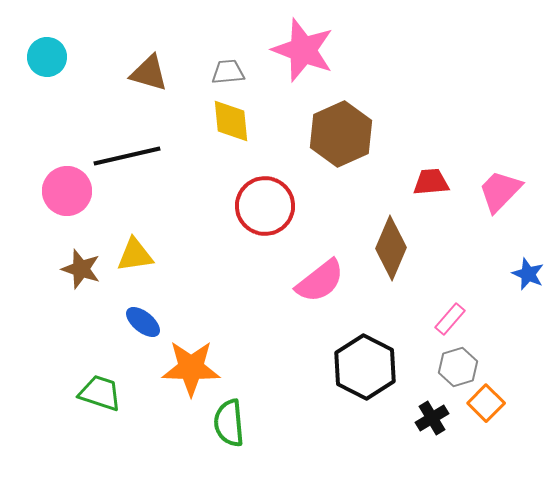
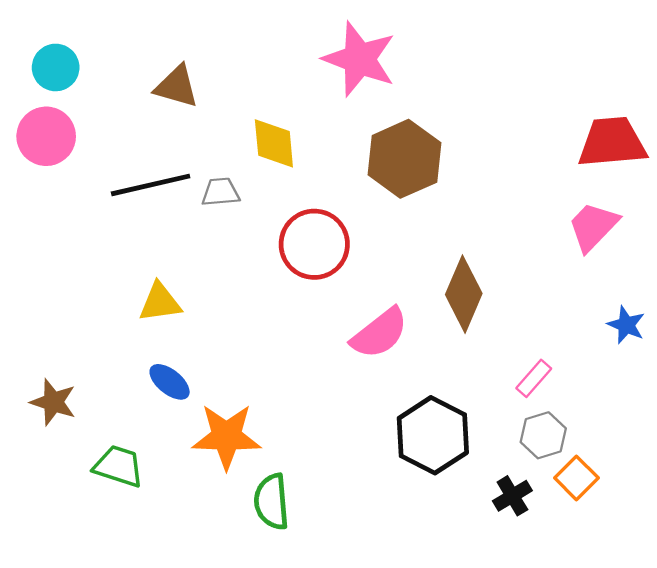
gray trapezoid: (228, 72) -> (221, 192), moved
red trapezoid: (431, 182) -> (612, 142), moved, size x1.6
pink circle: (67, 191) -> (46, 136), moved
brown star: (81, 269) -> (53, 402), moved

